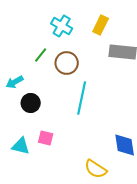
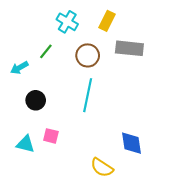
brown circle: (67, 63) -> (88, 55), moved
cyan arrow: (15, 82) -> (19, 68), moved

